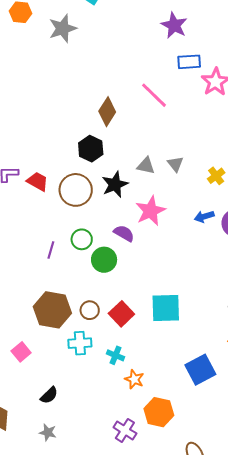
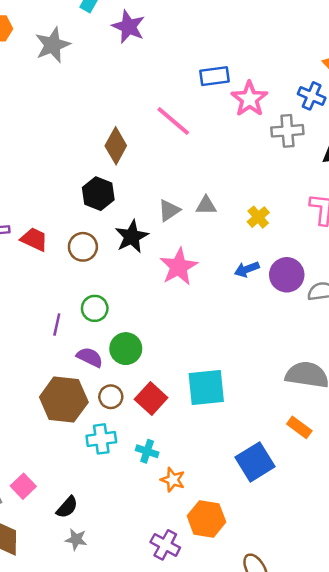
purple star: (174, 25) -> (129, 27), moved
gray triangle: (175, 164) -> (206, 206), turned -48
gray triangle: (146, 166) -> (169, 210), turned -42
brown circle: (76, 190) -> (83, 247), size x0.7
purple semicircle: (124, 233) -> (90, 357), moved
green circle: (104, 260) -> (126, 349), moved
pink square: (21, 352) -> (23, 486), moved
gray star: (48, 432) -> (76, 539), moved

